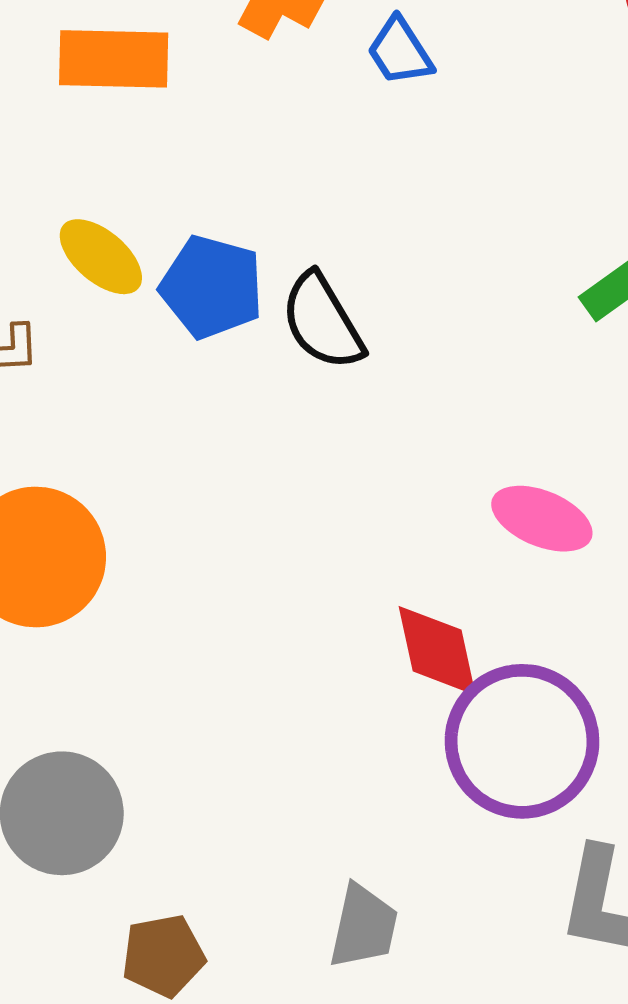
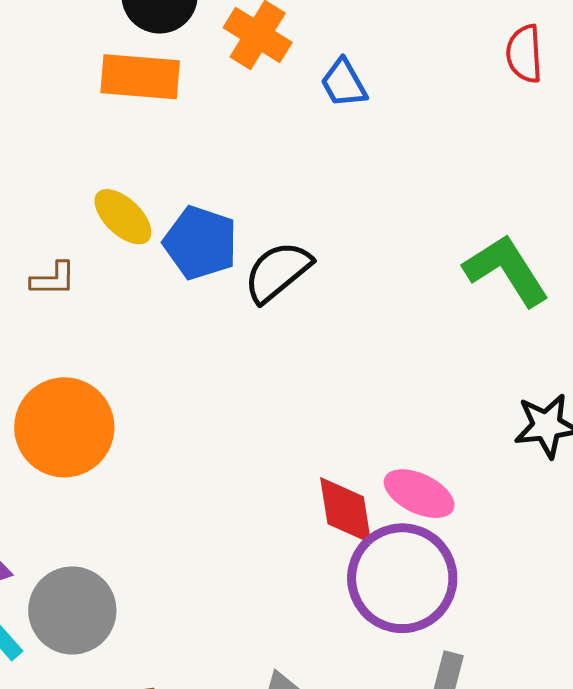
black semicircle: (322, 322) -> (278, 272), turned 78
pink ellipse: (542, 519) -> (419, 494), moved

